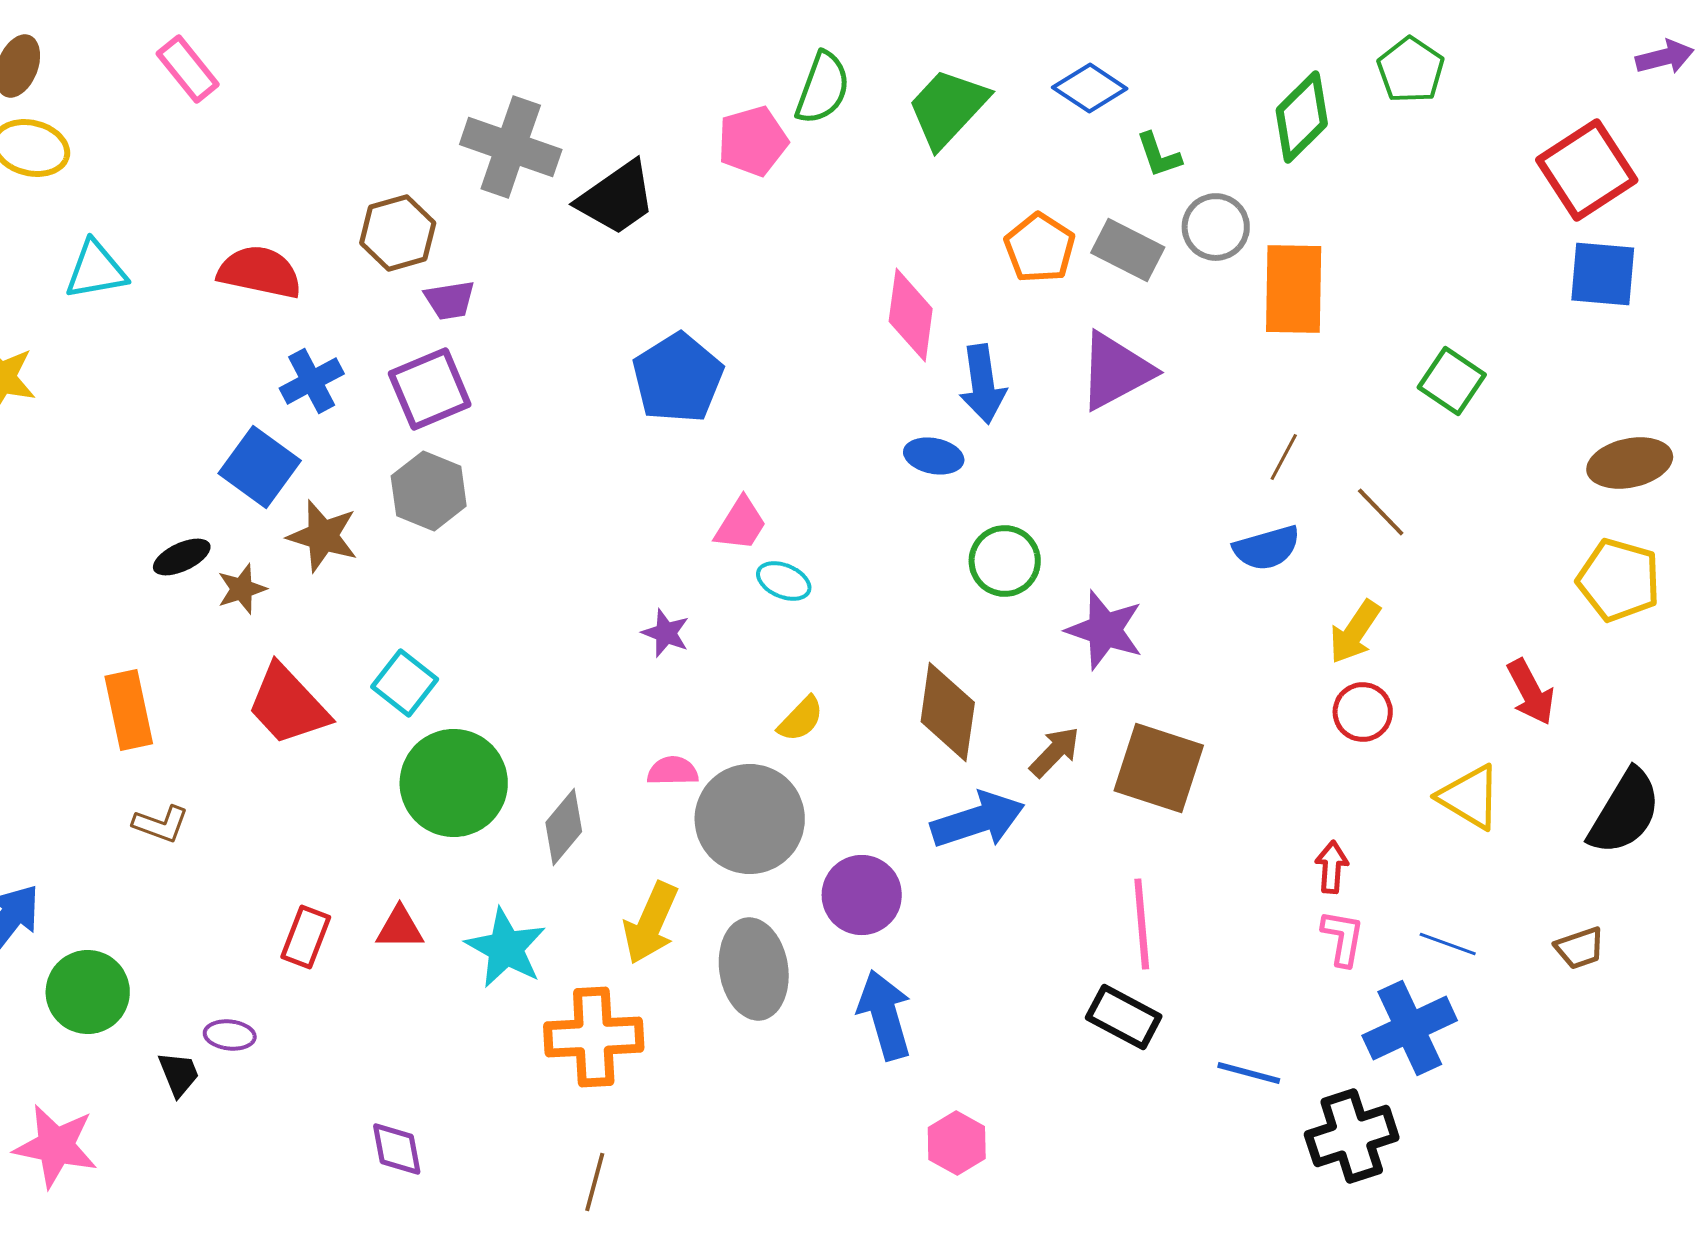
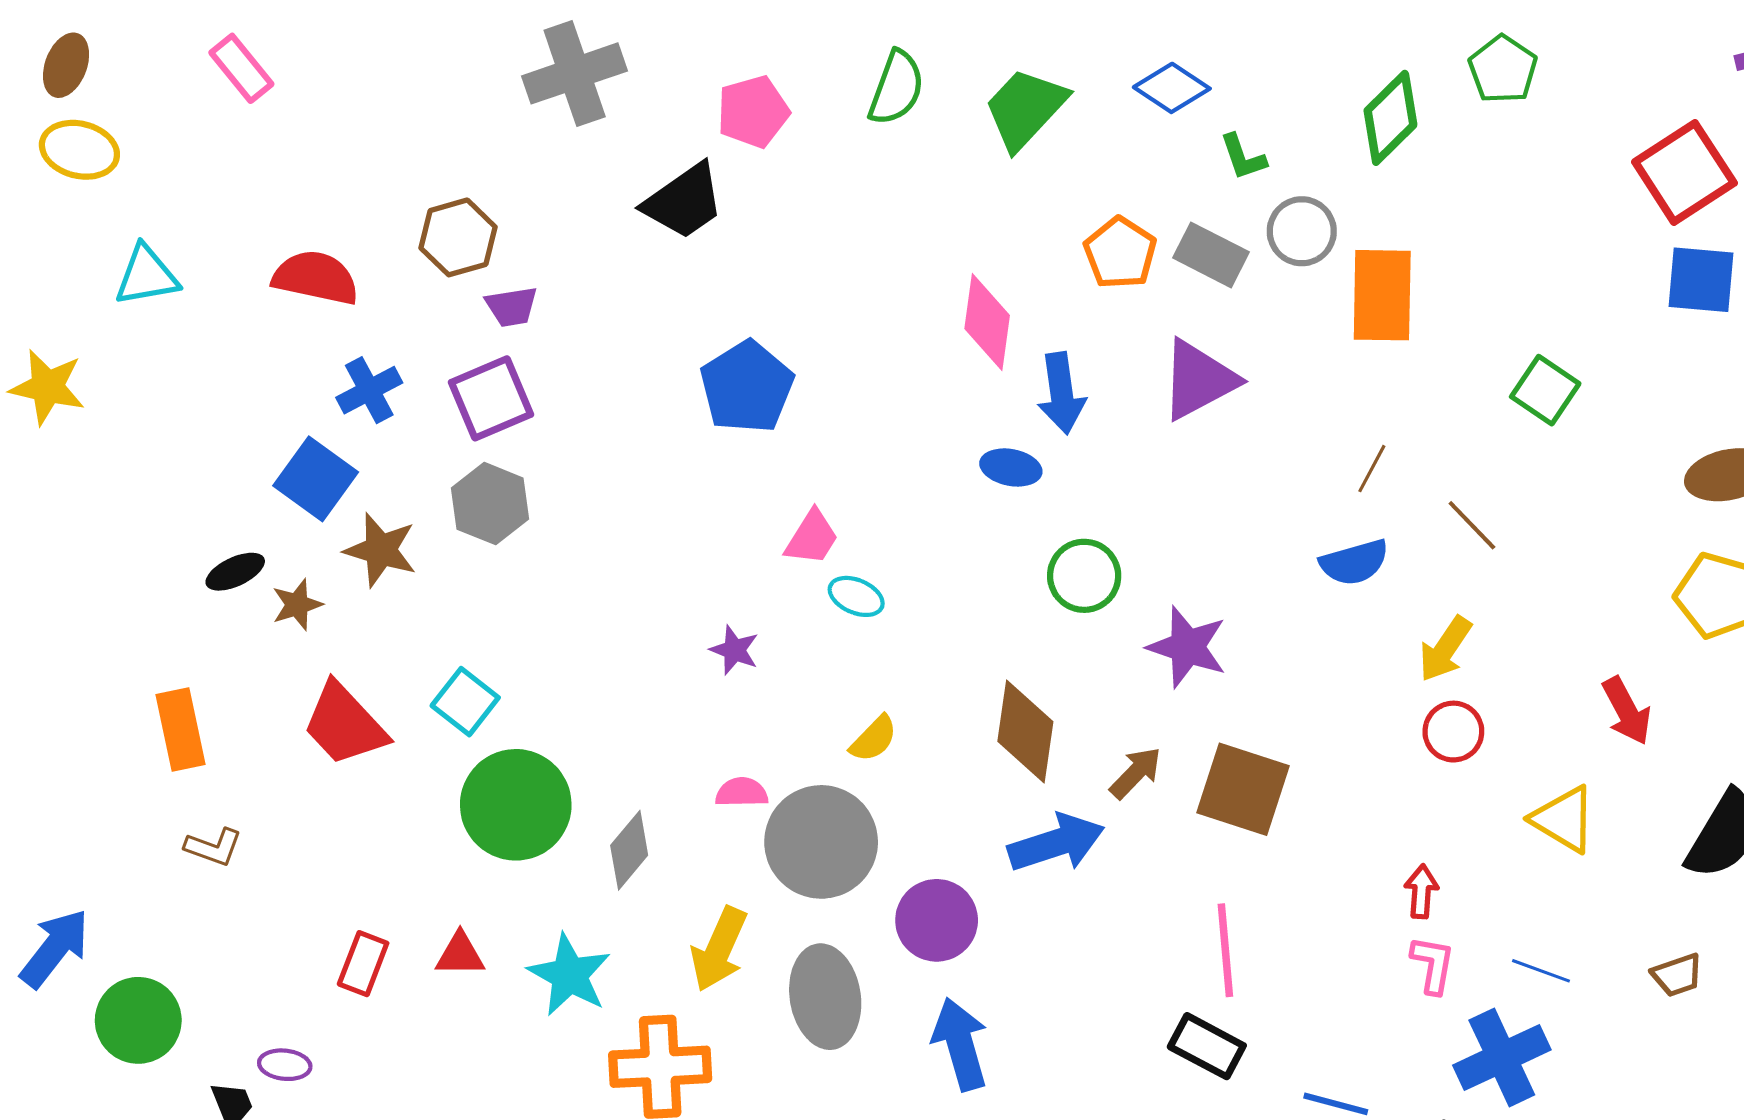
pink pentagon: (753, 141) -> (753, 112), moved
gray cross: (511, 147) -> (575, 73), moved, turned -38

